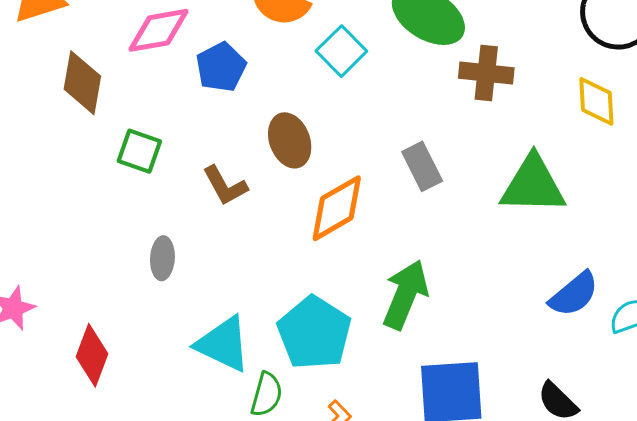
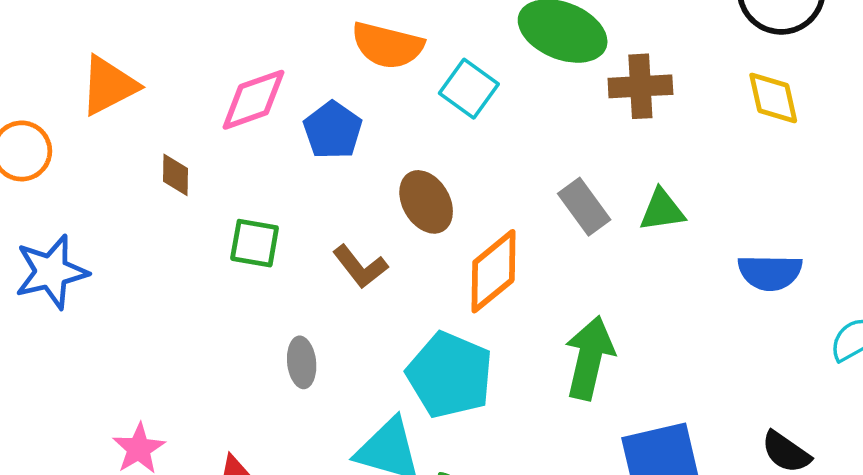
brown diamond: (82, 83) -> (176, 175), size x0.6
green triangle: (533, 185) -> (662, 210), moved, size x0.6
blue semicircle: (574, 294) -> (770, 272), moved, turned 50
cyan pentagon: (314, 333) -> (450, 375), moved

